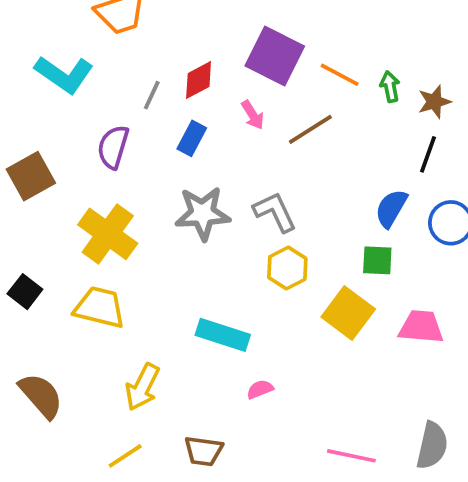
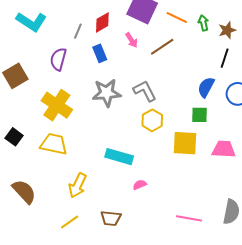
blue rectangle: (192, 138) -> (100, 53), turned -48
yellow square: (348, 313) -> (185, 143), turned -32

